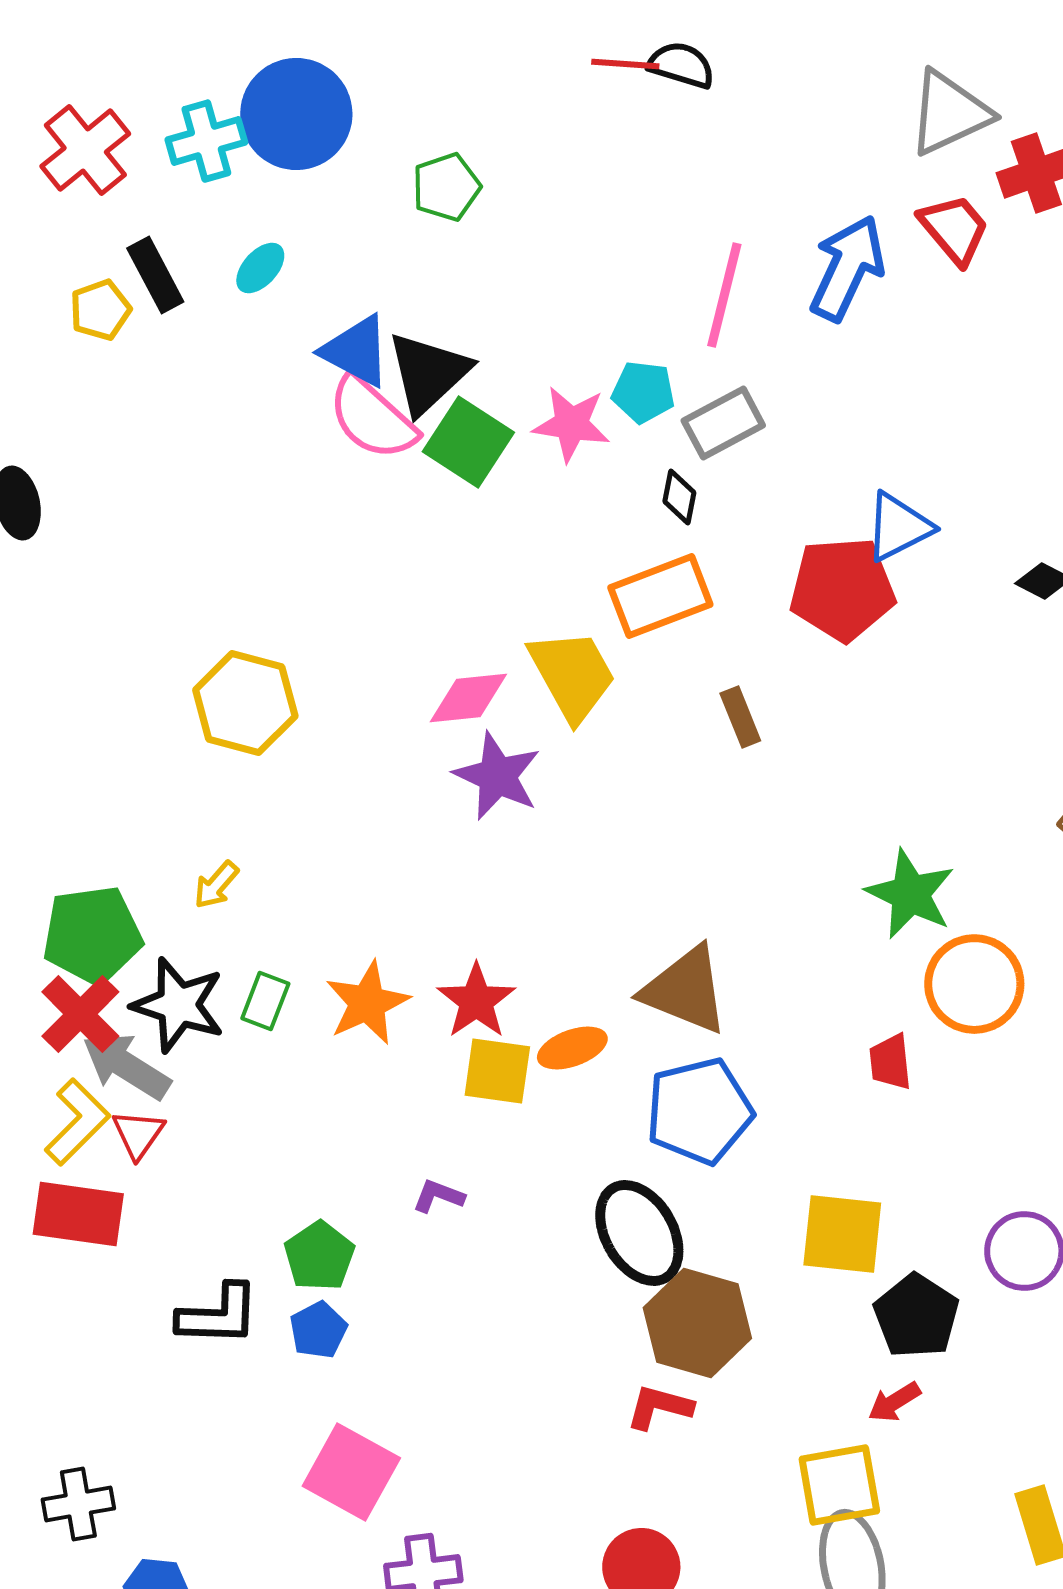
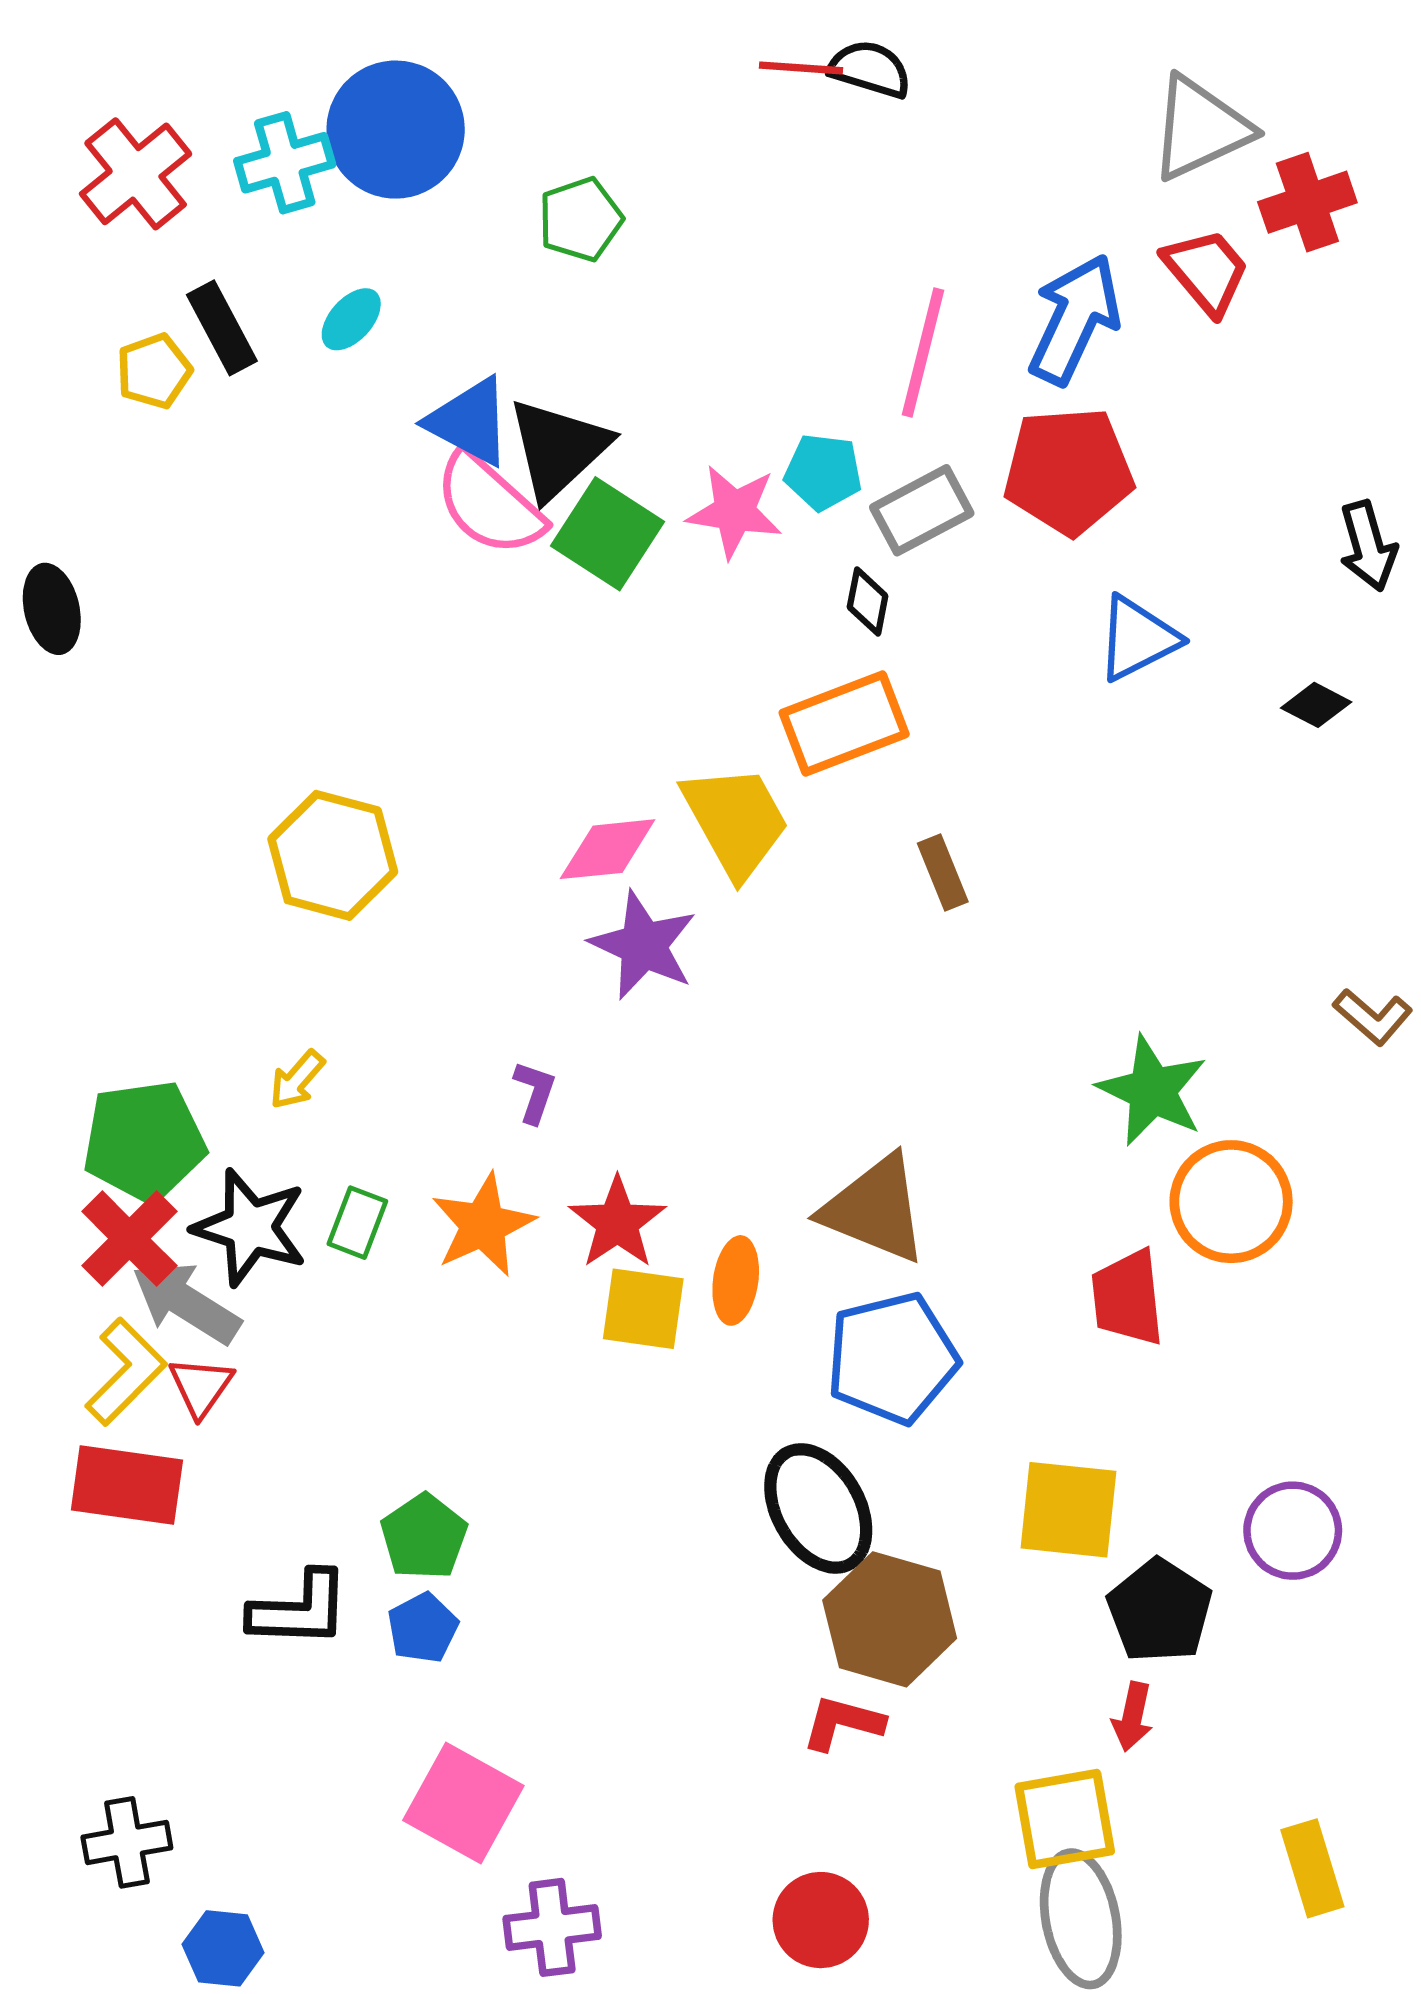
red pentagon: (842, 589) -> (1068, 471), moved
orange ellipse: (572, 1048) -> (736, 1280), turned -62
red trapezoid: (890, 1062) -> (1128, 1298), size x1.4
purple L-shape: (438, 1196) -> (535, 1092), moved, turned 88
red arrow: (894, 1402) -> (1132, 1717), turned -46

